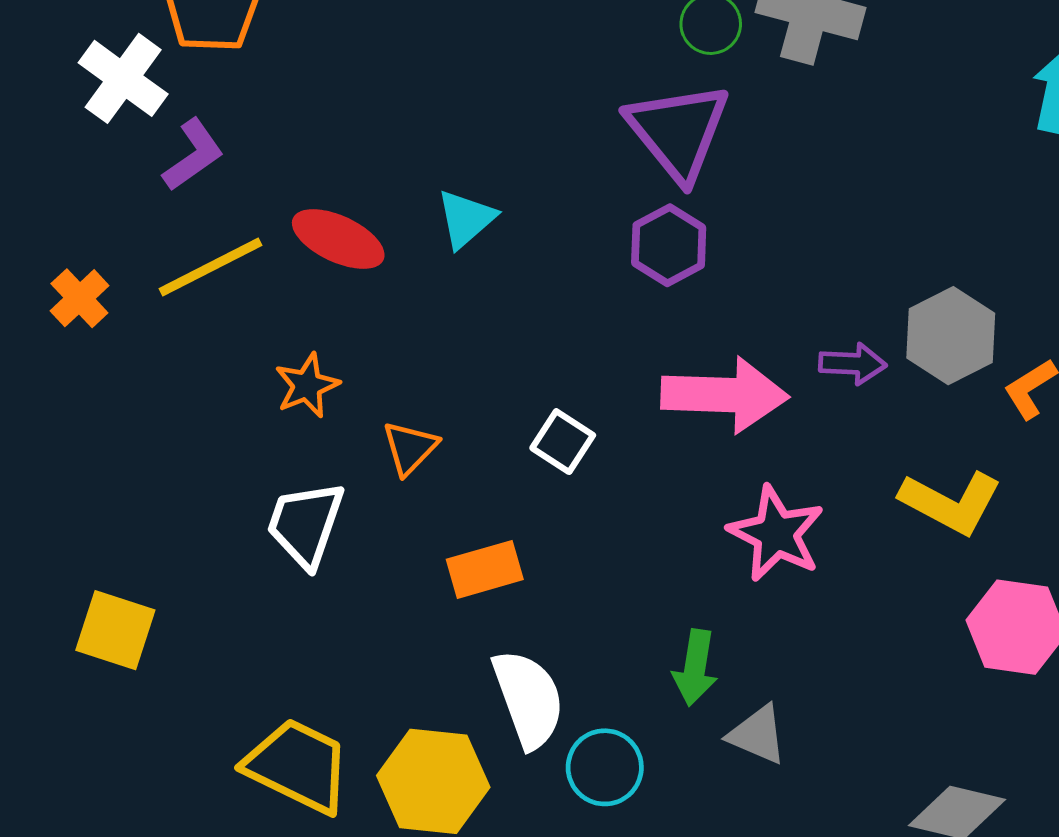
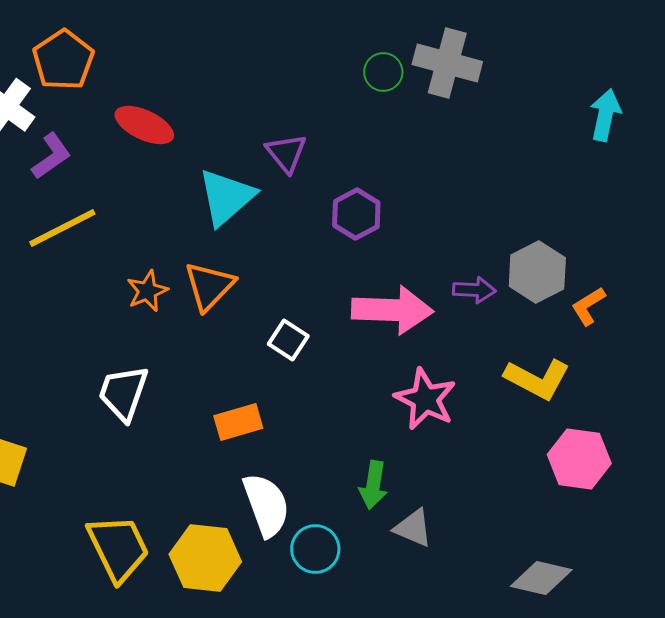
purple triangle: (678, 131) -> (286, 153), moved, size x0.6
cyan triangle: (466, 219) -> (226, 197), size x1.5
red ellipse: (338, 239) -> (144, 125), moved
orange star: (307, 386) -> (147, 291), moved
orange triangle: (410, 448) -> (209, 286), moved, size x1.4
yellow trapezoid: (298, 766) -> (118, 548), turned 38

